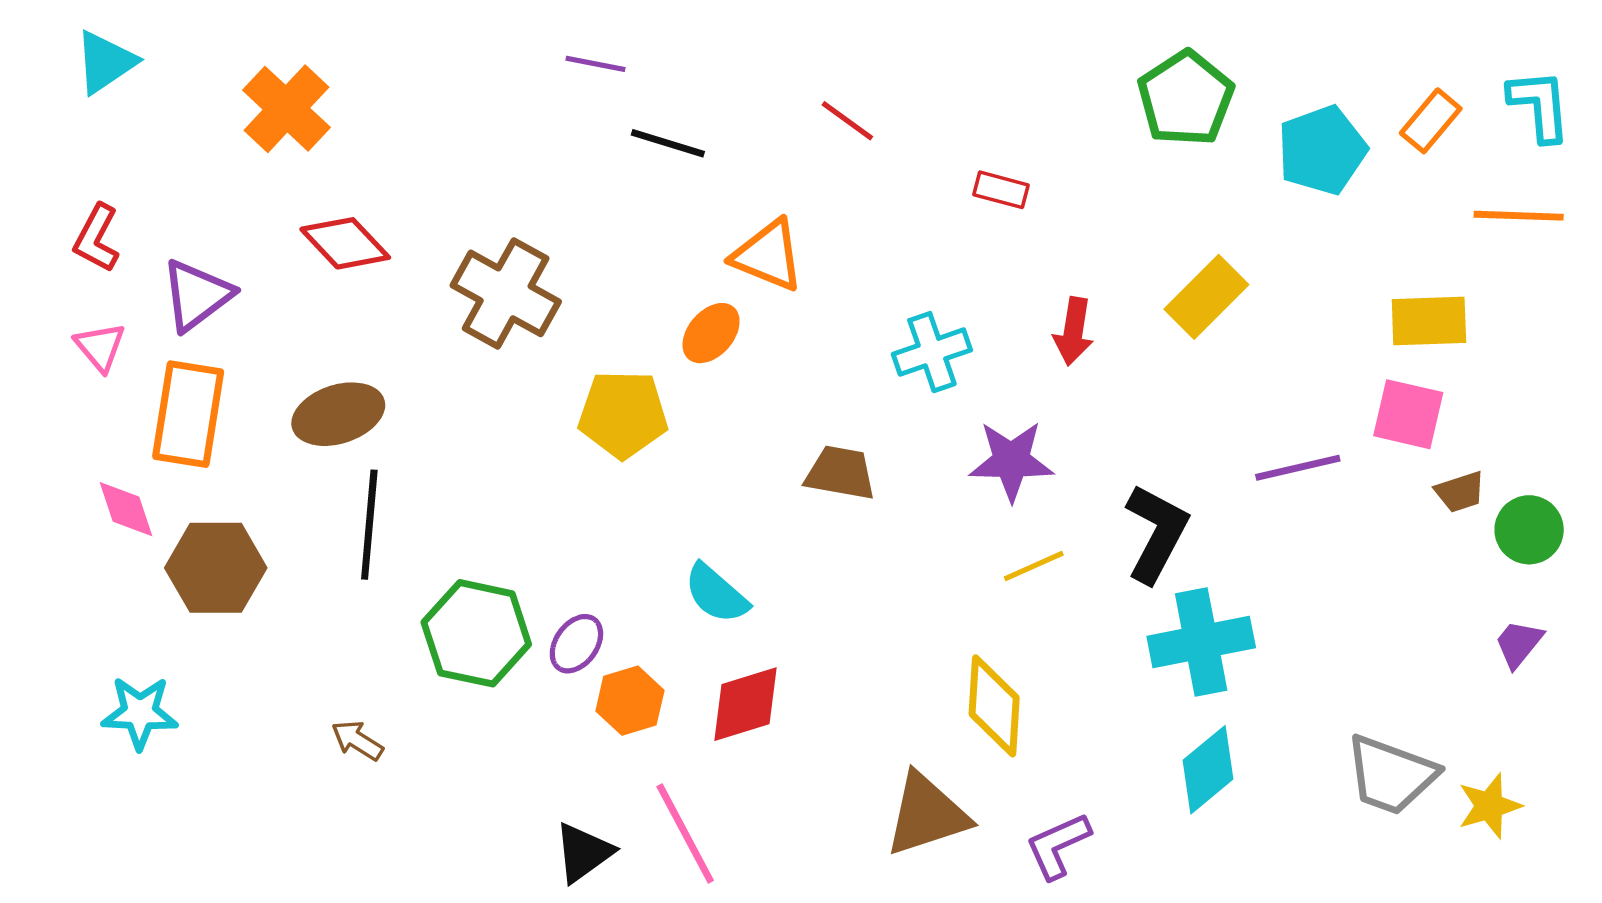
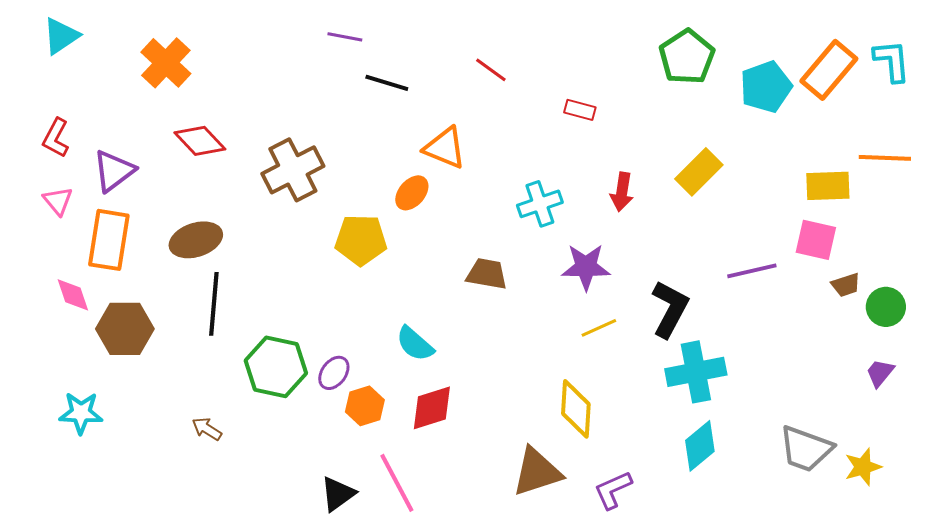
orange rectangle: (1431, 121) -> (829, 70), size x1.6
orange line: (1519, 216) -> (885, 158), moved
brown cross: (506, 293) -> (293, 170), turned 34

